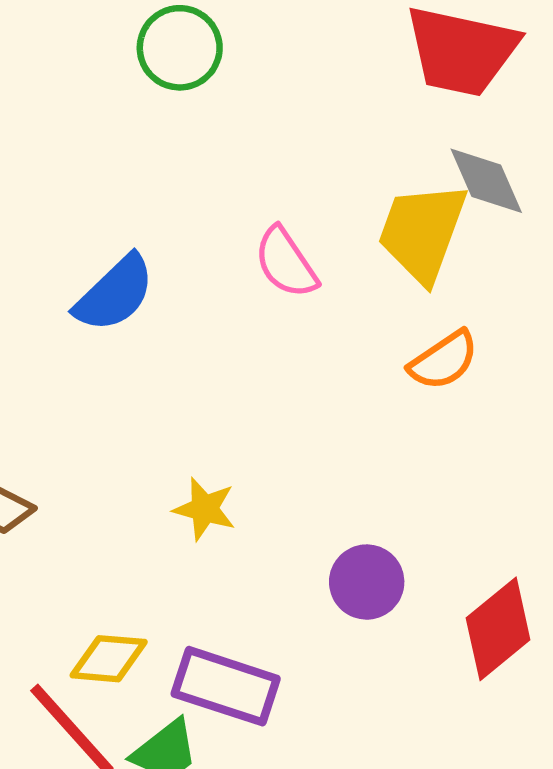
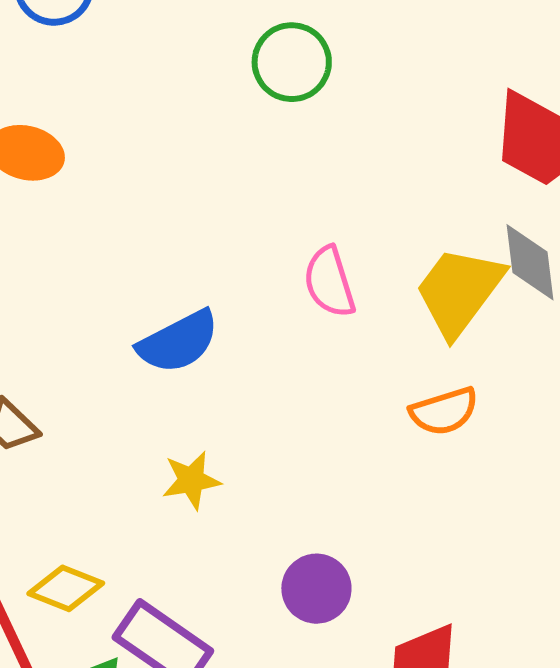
blue semicircle: (115, 294) -> (178, 342), moved
yellow star: (205, 509) -> (191, 480), turned 30

